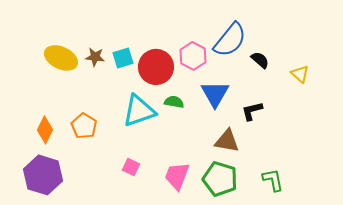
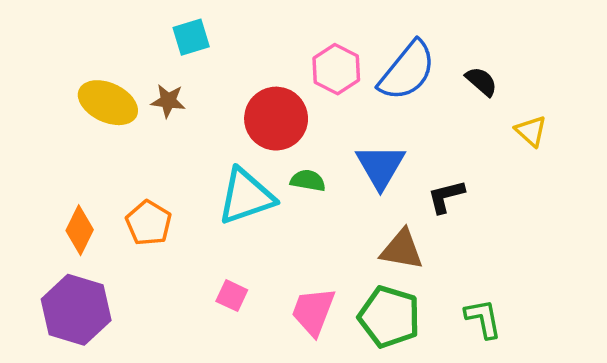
pink hexagon: (193, 56) -> (336, 69), moved
cyan square: (123, 58) -> (191, 37), moved
black semicircle: (260, 60) -> (481, 81), moved

